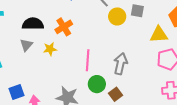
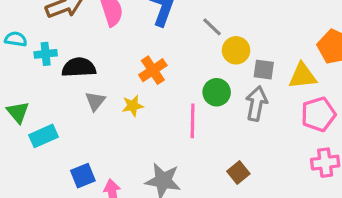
gray square: (137, 11) -> (264, 70), moved
black semicircle: (33, 24) -> (79, 67), moved
gray arrow: (121, 64) -> (256, 103), moved
green circle: (97, 84) -> (217, 92), moved

